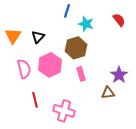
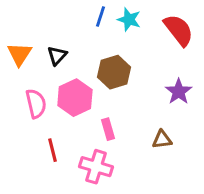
red semicircle: (119, 20) -> (179, 30), size x1.6
cyan star: (86, 24) -> (129, 20), moved
pink rectangle: (81, 74) -> (108, 129), moved
purple star: (119, 75) -> (179, 92), moved

